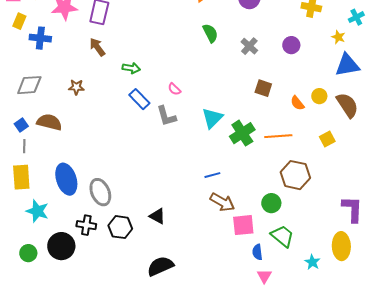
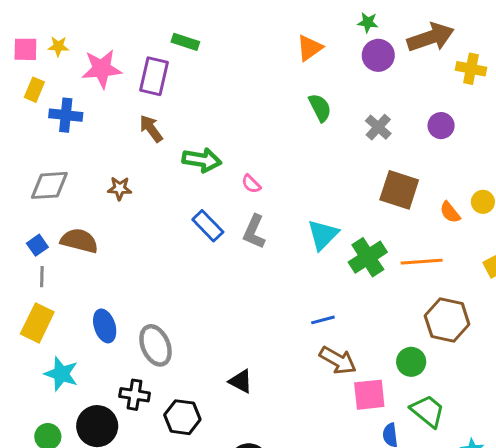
green arrow: (131, 68) -> (202, 160), size x1.4
brown square: (263, 88) -> (399, 190), size x1.5
pink semicircle: (174, 89) -> (251, 184), moved
blue rectangle: (139, 99) -> (208, 226), moved
gray L-shape: (166, 116) -> (254, 232), turned 40
yellow rectangle: (21, 177) -> (37, 323), turned 30
blue ellipse: (66, 179) -> (105, 326), size x0.7
black hexagon: (120, 227) -> (182, 417), moved

